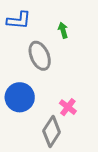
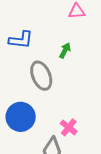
green arrow: (63, 30) -> (65, 50), turned 42

